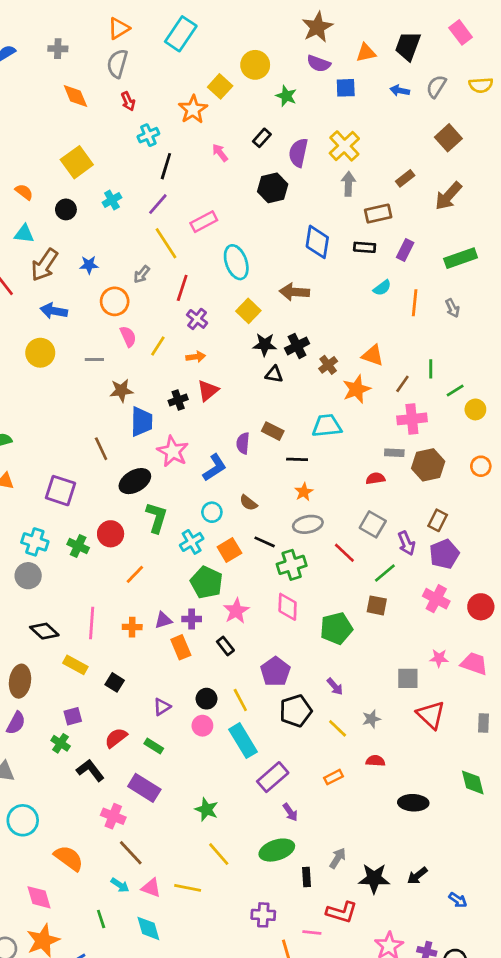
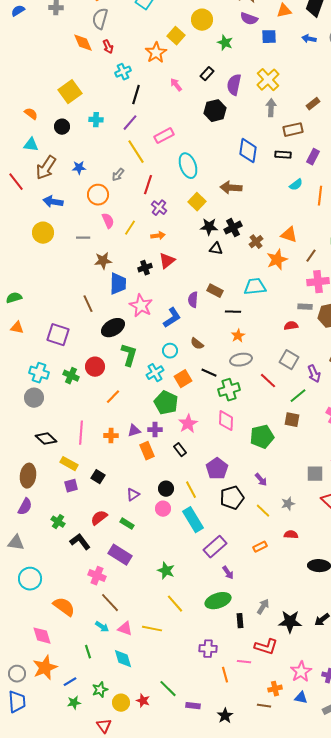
orange diamond: (75, 96) -> (83, 43), moved
cyan cross: (112, 200) -> (96, 120), turned 32
purple square: (73, 716) -> (71, 486), moved

